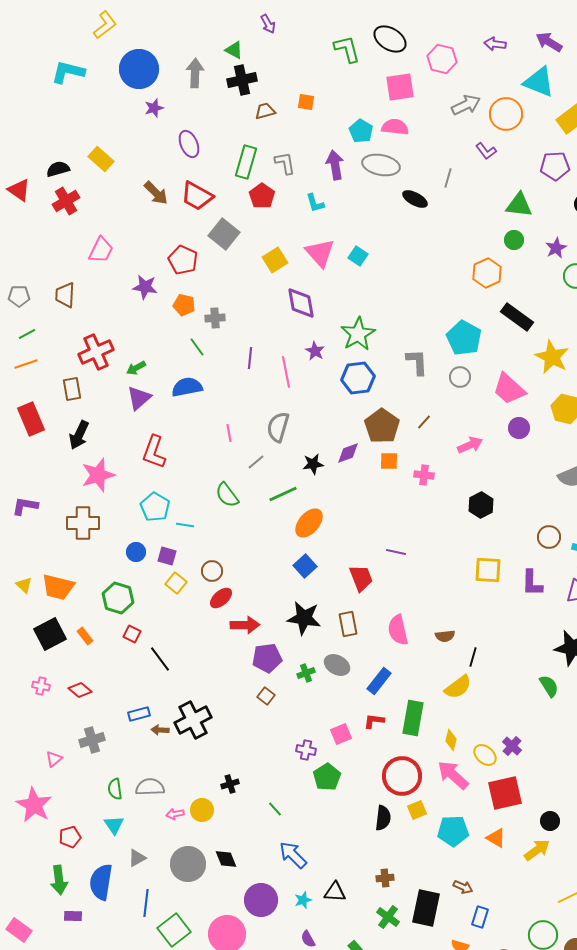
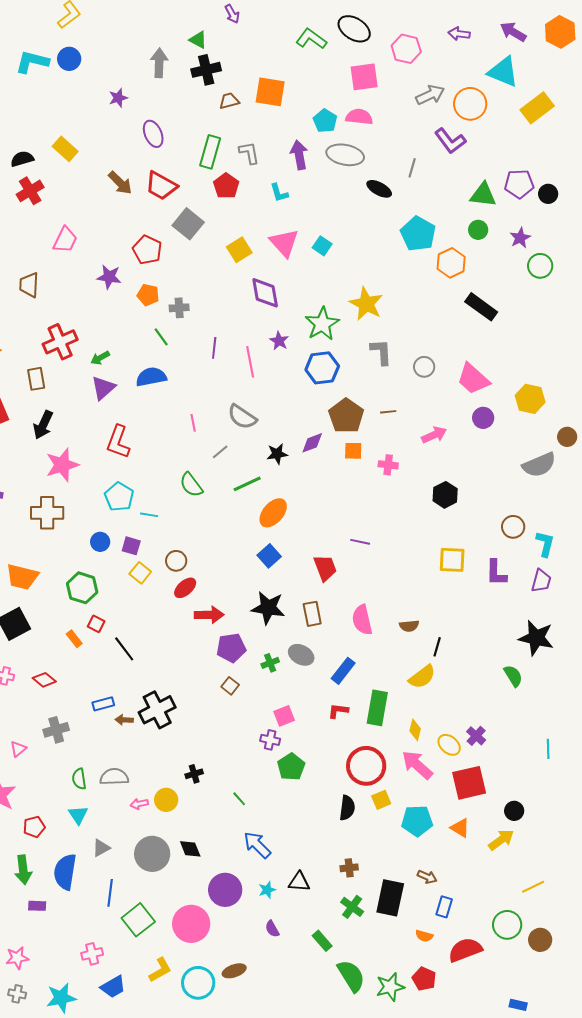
green L-shape: (347, 49) -> (311, 39), turned -40
blue circle: (139, 69) -> (69, 59), moved, size x0.6
orange square: (306, 102) -> (270, 92), size x1.8
purple L-shape: (486, 151) -> (450, 141), size x1.5
purple pentagon: (555, 166) -> (519, 184), moved
cyan pentagon: (464, 338) -> (418, 234), moved
yellow star: (552, 357) -> (366, 304), moved
brown line: (424, 422) -> (388, 412), turned 42
gray semicircle: (278, 427) -> (242, 417), turned -72
orange rectangle: (85, 636) -> (74, 639), moved
pink square: (341, 734) -> (284, 716), moved

